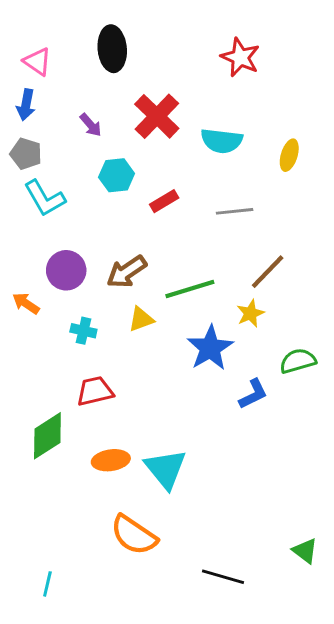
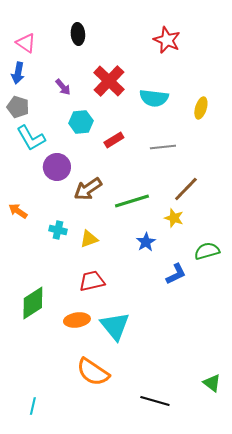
black ellipse: (112, 49) -> (78, 34), size x0.7
purple circle: (66, 270) -> (57, 167), moved
yellow star: (250, 313) -> (174, 218), turned -30
yellow triangle: (141, 319) -> (89, 239), moved
blue star: (210, 348) -> (146, 242), size x0.6
red trapezoid: (95, 391) -> (92, 281), moved

